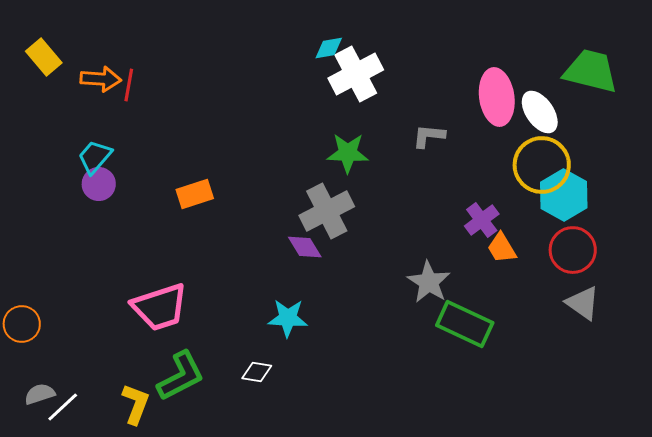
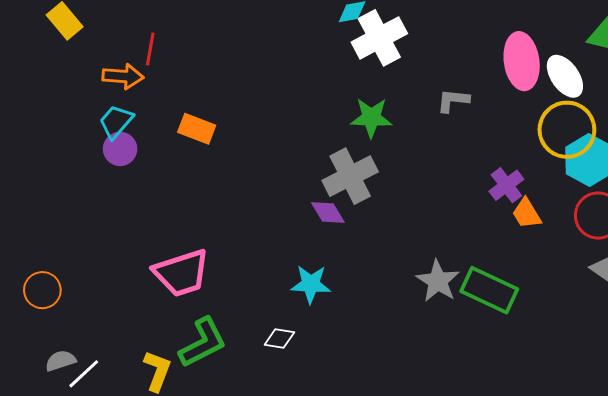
orange arrow: (101, 79) -> (123, 76), moved
orange rectangle: (195, 194) -> (197, 129), moved, turned 39
gray star: (429, 282) -> (438, 281), moved

